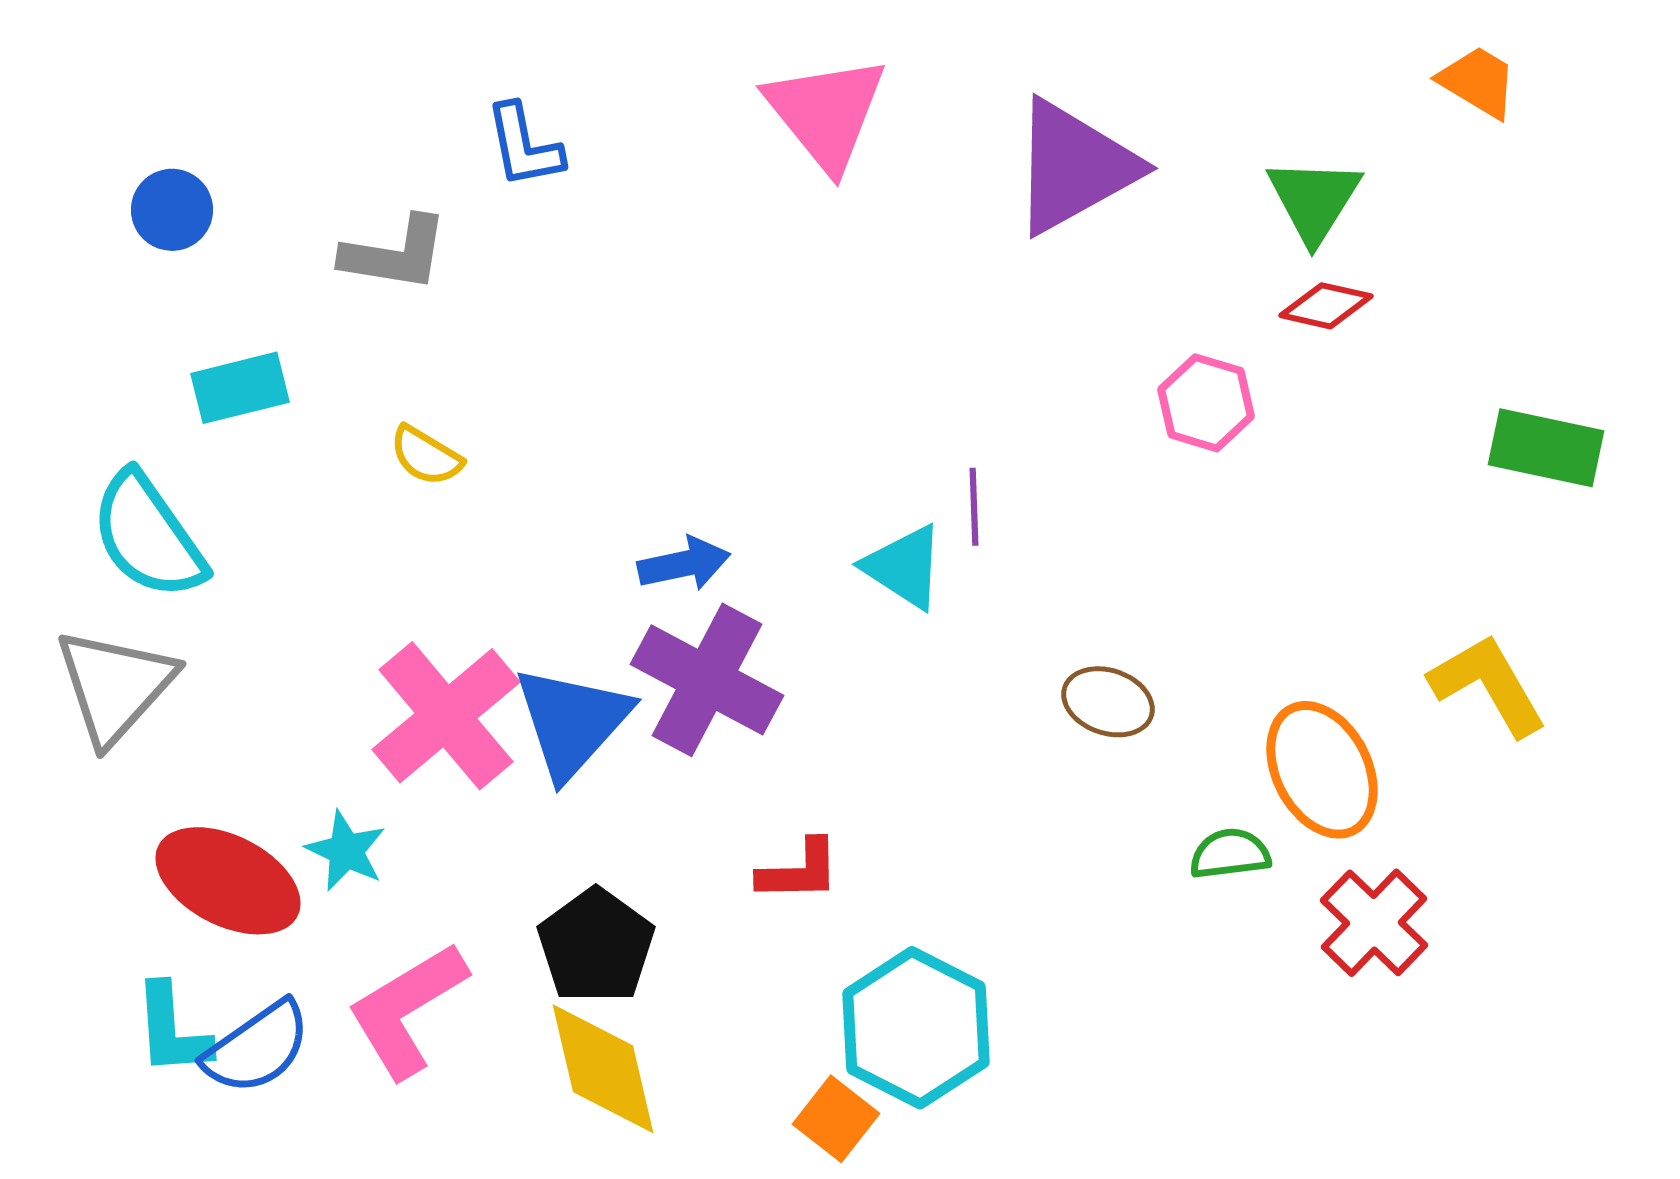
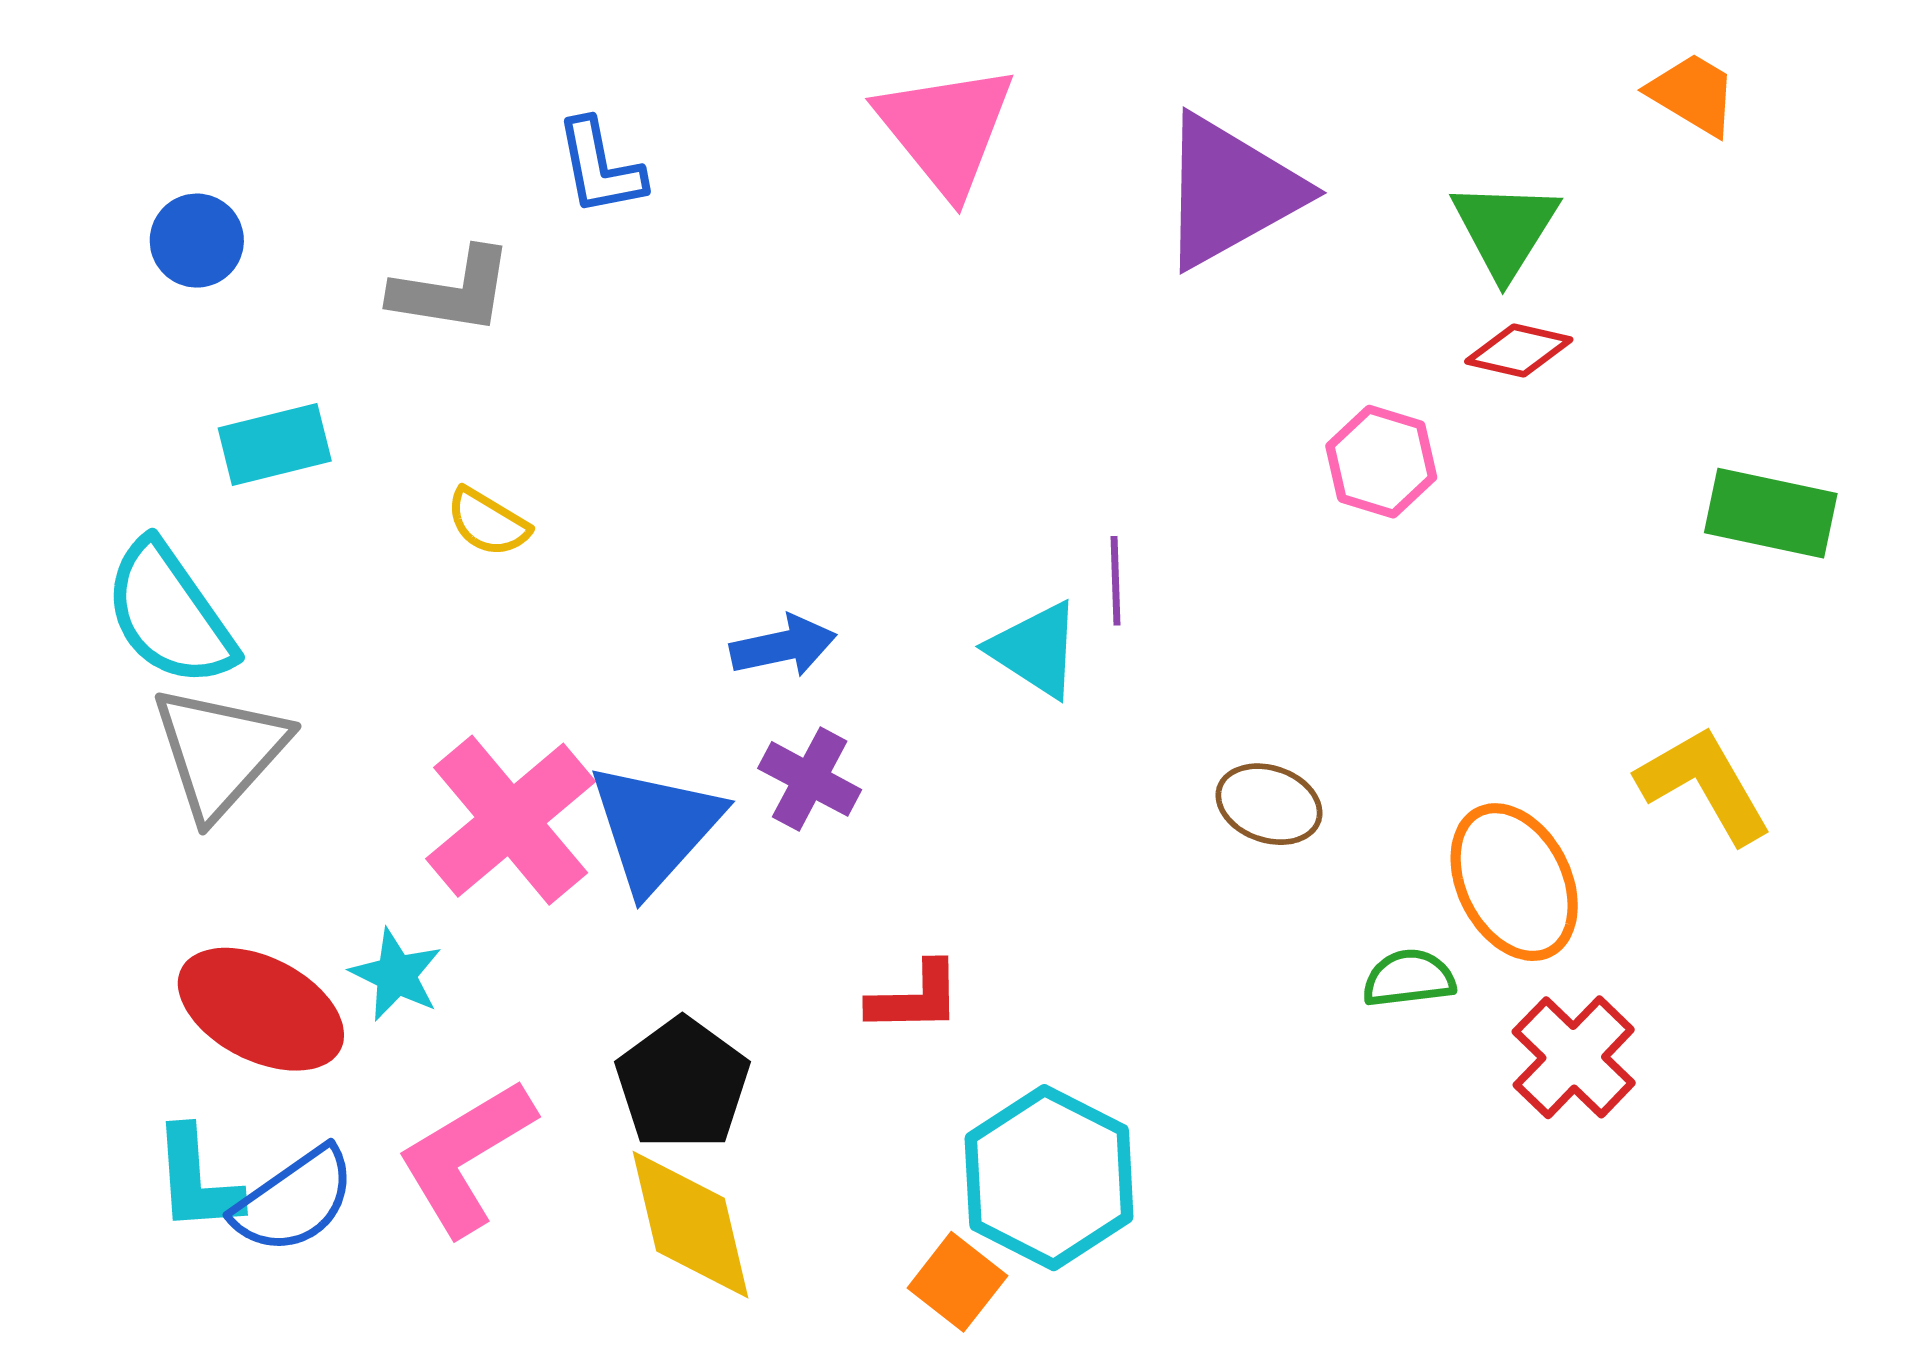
purple cross: (707, 680) -> (810, 779), size x0.6
gray triangle: (115, 686) -> (220, 751), moved

